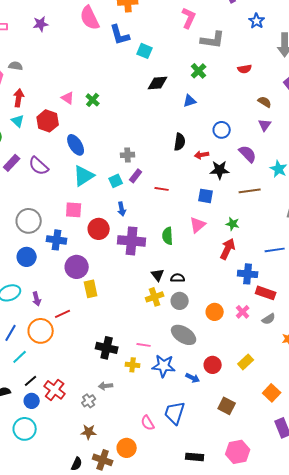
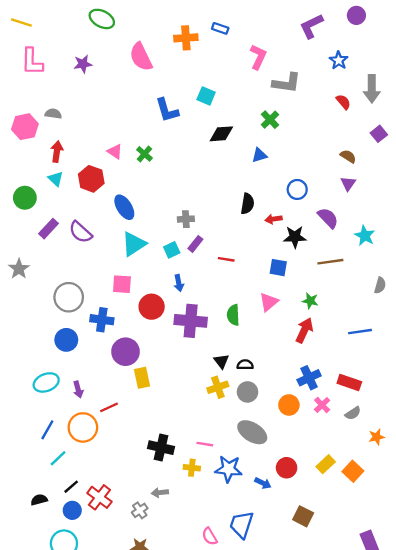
blue L-shape: (120, 35) -> (167, 110), moved
red semicircle: (245, 69) -> (343, 102), moved, turned -120
blue cross: (248, 274) -> (309, 378), moved, turned -30
orange square: (272, 393) -> (353, 471), moved

